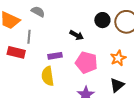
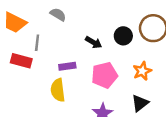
gray semicircle: (38, 12) -> (58, 14), moved
black circle: (102, 20) -> (123, 36), moved
pink pentagon: (86, 62) -> (104, 75), turned -30

